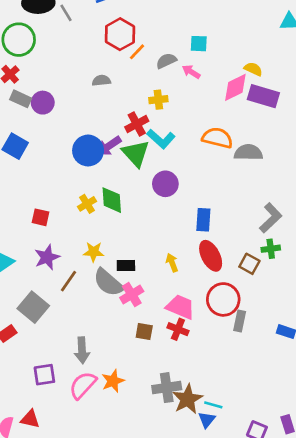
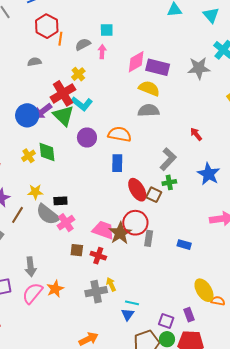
orange line: (137, 52) -> (60, 39), turned -32
yellow semicircle: (253, 69) -> (149, 88), moved, size x1.5
pink arrow: (191, 72) -> (102, 52), turned 64
yellow cross: (158, 100) -> (78, 74), turned -32
red cross: (137, 124) -> (63, 93), size x1.4
orange semicircle: (217, 138) -> (120, 134), moved
red ellipse: (211, 256) -> (137, 190), moved
yellow arrow: (172, 263) -> (111, 284), moved
red cross: (178, 329) -> (98, 256), moved
brown star: (187, 399) -> (120, 233), moved

